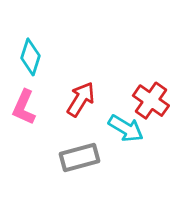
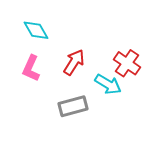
cyan diamond: (31, 57) -> (36, 30), turned -48

